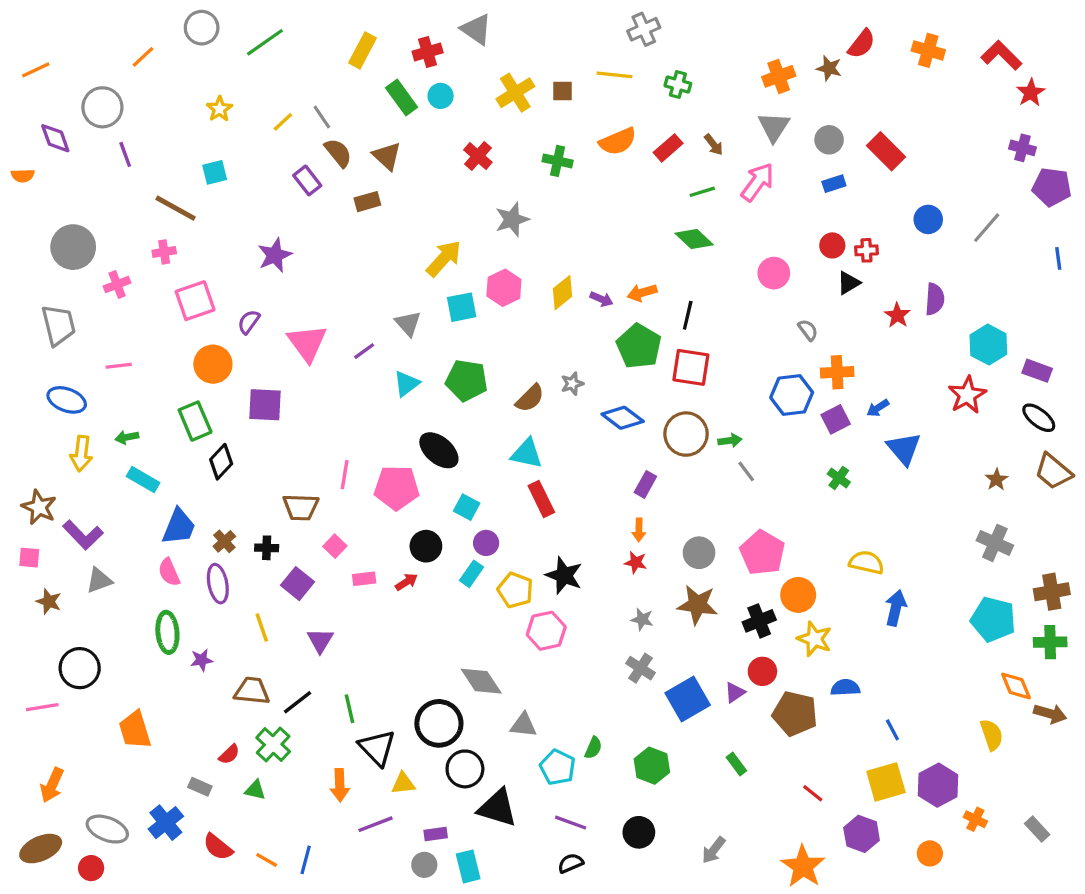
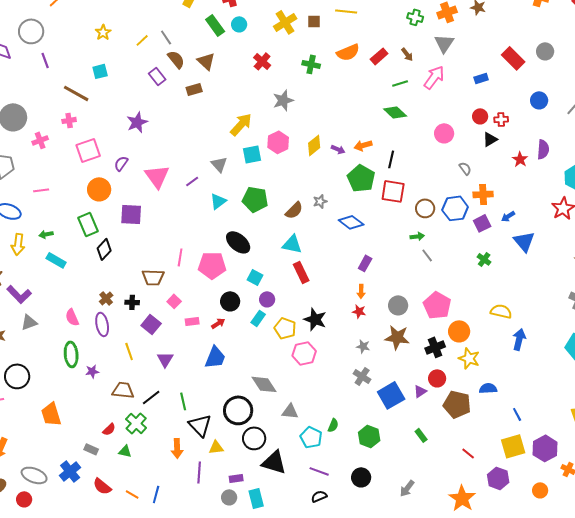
green cross: (678, 85) -> (415, 17), moved
gray circle: (829, 140) -> (545, 51), moved
brown circle: (686, 434) -> (425, 208), moved, size x0.7
blue trapezoid: (179, 527) -> (215, 357), moved
purple line: (376, 824) -> (199, 472), turned -65

